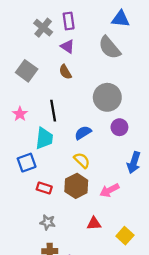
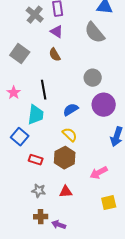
gray circle: (107, 97) -> (93, 78), size x0.7
purple circle: (119, 127) -> (104, 105), size x1.5
blue square: (27, 163) -> (20, 137), turned -30
pink arrow: (109, 190) -> (99, 173), moved
red triangle: (94, 223) -> (66, 192), moved
yellow square: (125, 236) -> (109, 203), turned 35

